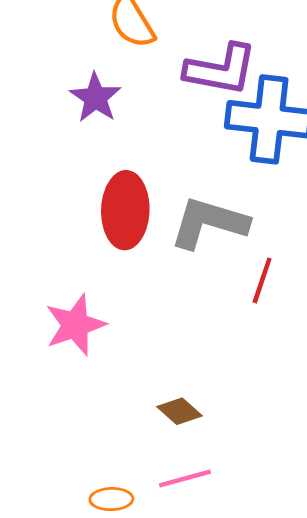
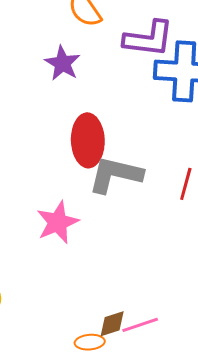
gray L-shape: (209, 223) -> (115, 175), moved
brown diamond: (179, 411) -> (112, 324), moved, turned -56

